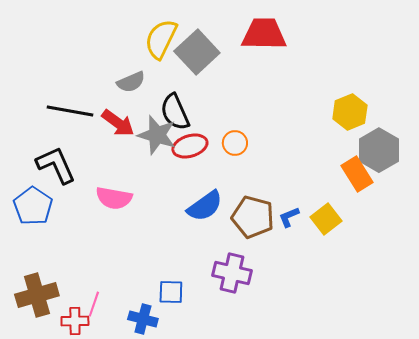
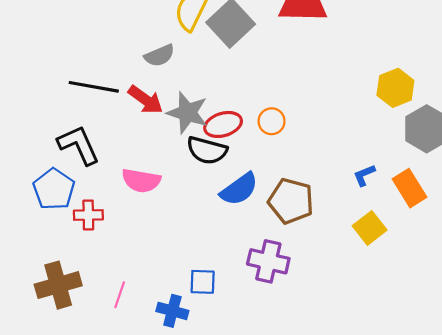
black semicircle: (175, 112) -> (207, 150), moved, turned -51
orange rectangle: (357, 174) -> (409, 188), moved
blue L-shape: (289, 217) -> (364, 175), moved
yellow square: (326, 219) -> (370, 228), moved
red cross: (75, 321) -> (88, 215), moved

